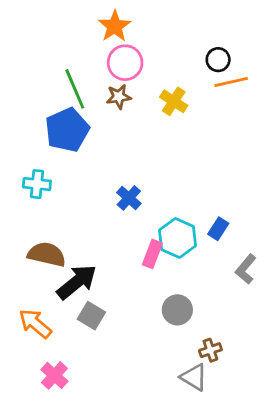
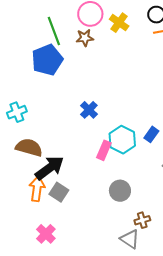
yellow cross: (174, 101) -> (119, 23), moved
cyan cross: (37, 184) -> (17, 112), moved, turned -30
orange arrow: (35, 324) -> (37, 189), moved, turned 55
pink cross: (54, 375) -> (46, 234), moved

